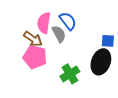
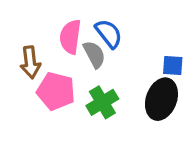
brown arrow: (33, 39) -> (30, 62), moved, turned 48
green cross: (70, 74) -> (102, 102), moved

